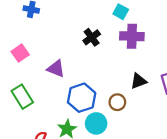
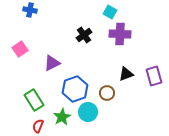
purple triangle: (56, 69) -> (52, 63), turned -48
green rectangle: (22, 97) -> (34, 100), moved

